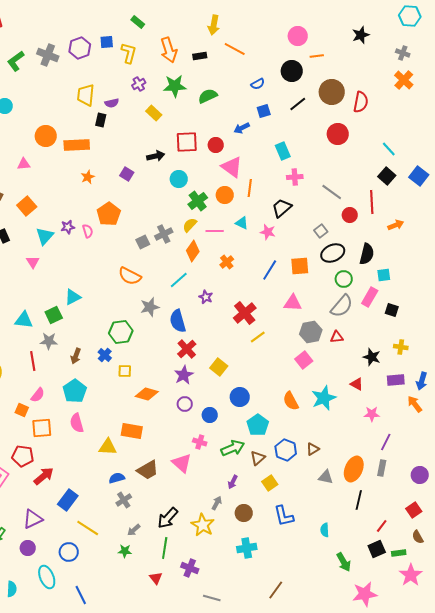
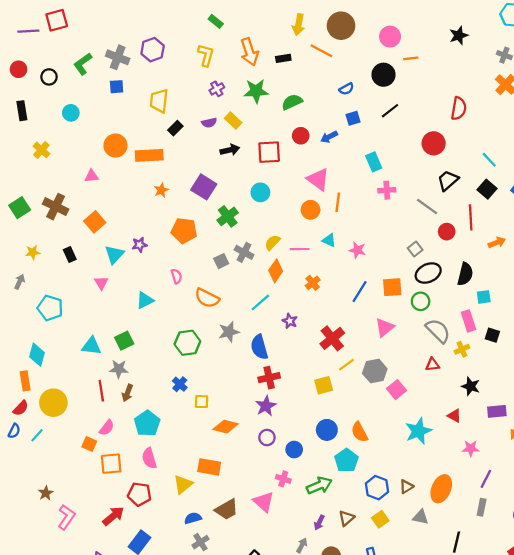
blue square: (107, 42) -> (117, 87), moved
brown circle: (332, 92) -> (341, 26), moved
purple semicircle: (112, 103) -> (209, 123), moved
black rectangle: (101, 120) -> (175, 128), turned 32
red circle: (216, 145) -> (301, 136), moved
black arrow: (156, 156) -> (230, 150), moved
purple square: (127, 174) -> (204, 187), size x1.6
green cross: (198, 201) -> (228, 216), moved
black trapezoid: (282, 208) -> (448, 180), moved
orange pentagon: (109, 214) -> (184, 231), turned -30
pink semicircle: (88, 231) -> (176, 276), moved
gray cross: (164, 234) -> (244, 252), turned -36
green circle: (344, 279) -> (421, 301), moved
cyan triangle: (73, 297) -> (145, 300), moved
pink rectangle: (370, 297) -> (468, 321), turned -48
pink triangle: (293, 303) -> (385, 327), turned -42
gray semicircle: (342, 306) -> (438, 331), turned -85
green hexagon: (121, 332) -> (187, 343), moved
gray hexagon: (311, 332) -> (375, 371), moved
yellow cross: (401, 347) -> (462, 349), moved, turned -32
red cross: (187, 349) -> (269, 378), turned 30
brown arrow: (76, 356) -> (127, 393), moved
yellow square: (219, 367) -> (324, 385), moved, turned 36
orange semicircle: (291, 401) -> (360, 432), moved
yellow triangle: (108, 447) -> (183, 484), turned -42
red pentagon: (23, 456) -> (139, 494), moved
brown triangle: (258, 458) -> (346, 518), moved
orange ellipse: (354, 469) -> (441, 489), moved
yellow square: (270, 483) -> (380, 519), moved

